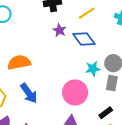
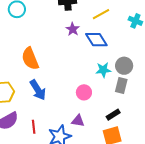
orange semicircle: (19, 62) -> (30, 59), turned -105
pink circle: (75, 93) -> (84, 92), size x0.6

